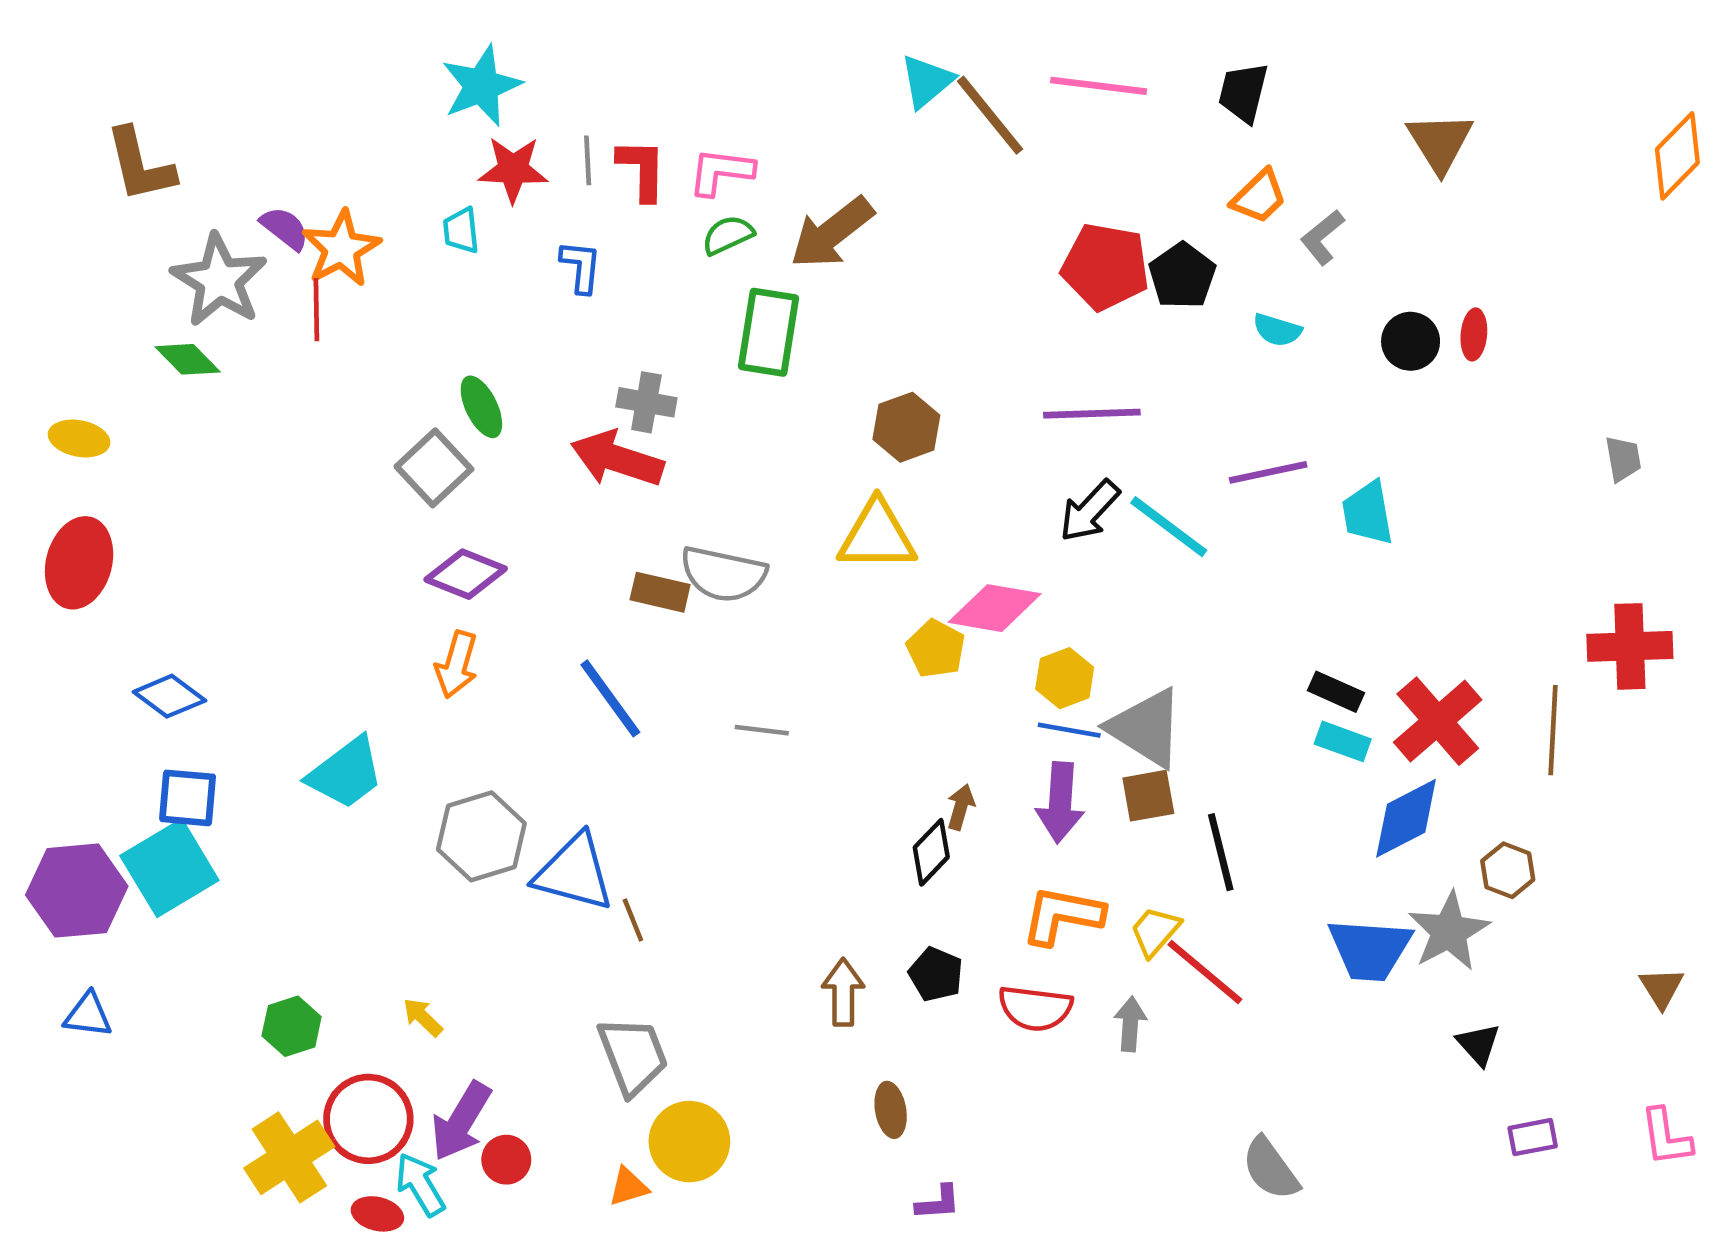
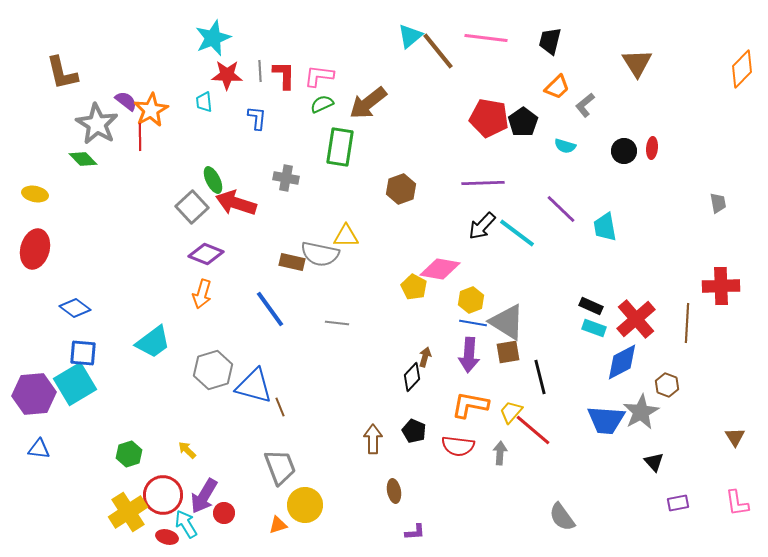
red arrow: (617, 459) -> (236, 203), moved
purple line: (1268, 472) -> (561, 209), turned 56
yellow triangle: (877, 536) -> (346, 236), moved, size x0.7

